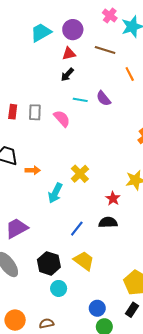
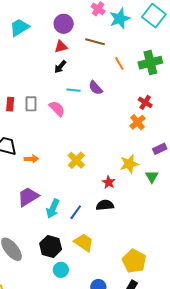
cyan trapezoid: (41, 32) -> (19, 27), moved
cyan arrow: (55, 193) -> (53, 209), moved
purple trapezoid: (17, 228) -> (28, 197), moved

